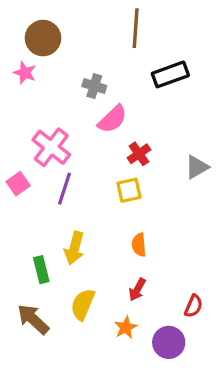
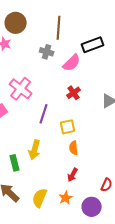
brown line: (136, 28) -> (59, 28), moved
pink semicircle: (112, 119) -> (72, 63), moved
purple line: (65, 189) -> (44, 114), moved
yellow square: (129, 190) -> (68, 127), moved
yellow semicircle: (83, 304) -> (40, 198), moved

